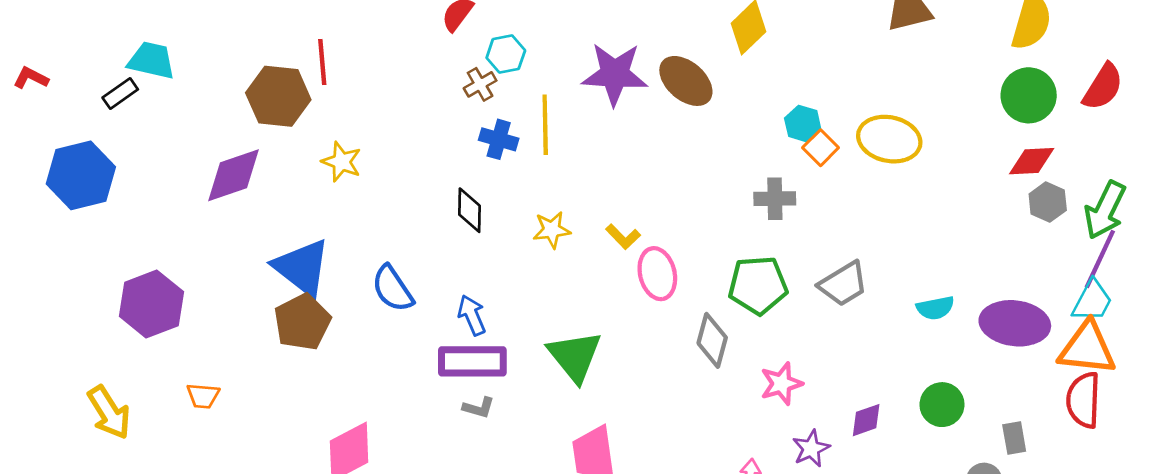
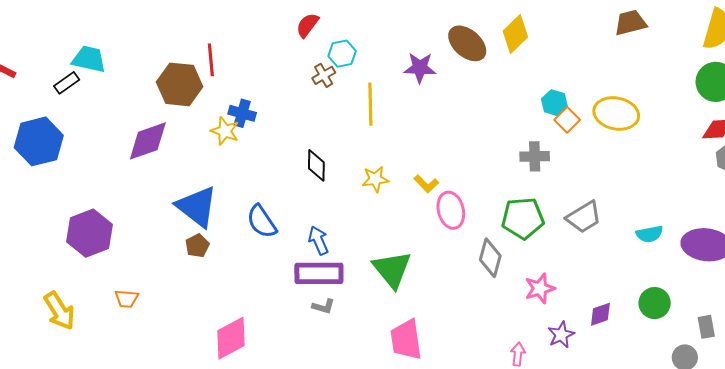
purple star: (615, 74) -> (420, 68), size x0.7
brown ellipse: (686, 81) -> (467, 43), moved
blue cross: (499, 139) -> (242, 113), moved
brown pentagon: (302, 322) -> (197, 246), size x0.6

